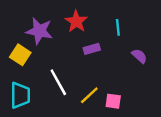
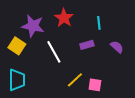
purple rectangle: (92, 49) -> (87, 45), moved
white line: (58, 82) -> (54, 52), moved

